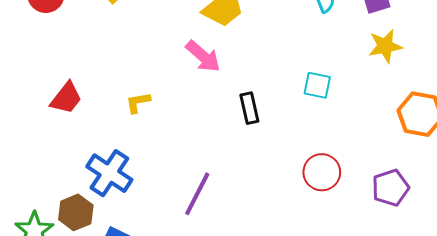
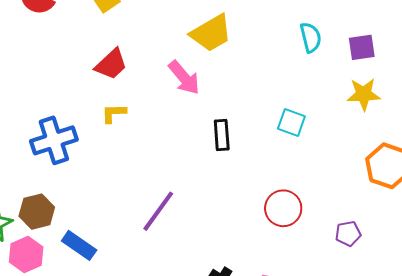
red trapezoid: (66, 98) -> (111, 64), moved
blue cross: (109, 173) -> (54, 140), moved, turned 30
purple pentagon: (391, 188) -> (348, 233), size x0.7

